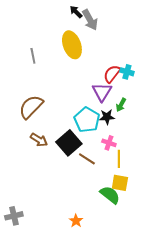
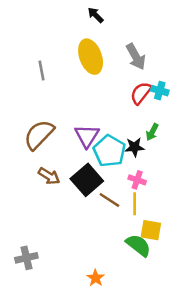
gray arrow: (90, 20) -> (136, 57), moved
purple triangle: (102, 92) -> (87, 136), moved
yellow line: (119, 159) -> (135, 204), moved
gray cross: (14, 216) -> (26, 258), moved

